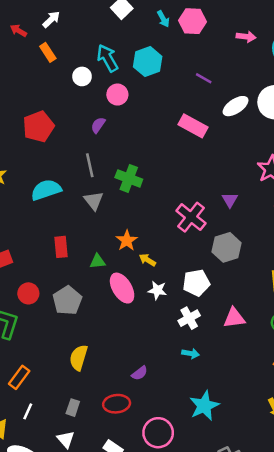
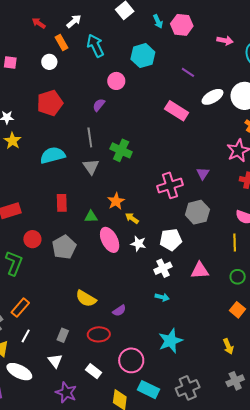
white arrow: (51, 19) -> (74, 21), moved
cyan arrow: (107, 58) -> (95, 46), moved
white circle: (82, 76) -> (49, 62), moved
pink cross: (191, 217) -> (170, 185), turned 30
yellow semicircle: (79, 358) -> (86, 299), moved, turned -80

